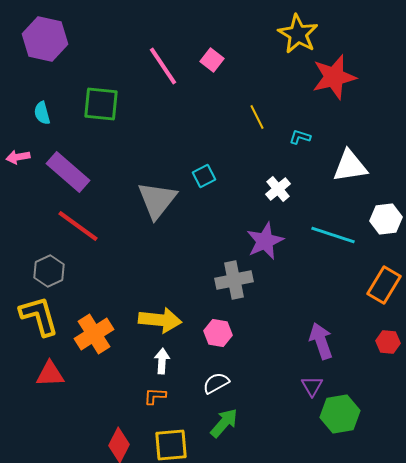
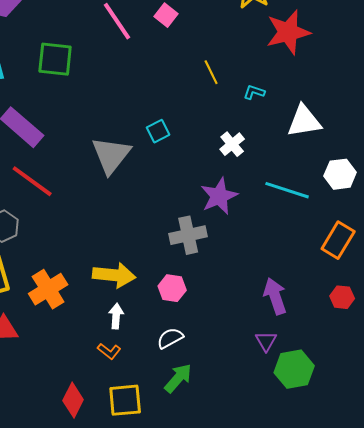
orange L-shape: (155, 396) -> (109, 351), turned -145

